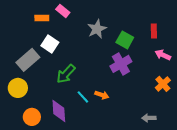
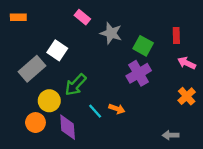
pink rectangle: (63, 11) -> (82, 17), moved
orange rectangle: (42, 18) -> (18, 17), moved
gray star: (97, 29) -> (111, 33), turned -30
yellow circle: (18, 88) -> (49, 101), moved
orange circle: (32, 117) -> (35, 123), moved

